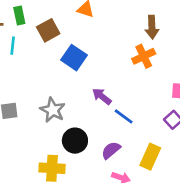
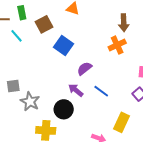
cyan line: (13, 46) -> (16, 36), turned -48
purple arrow: (102, 96) -> (76, 90), moved
gray star: (53, 110) -> (30, 102), moved
purple semicircle: (111, 150) -> (84, 69), moved

